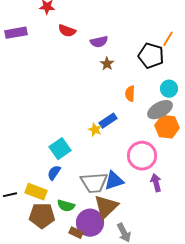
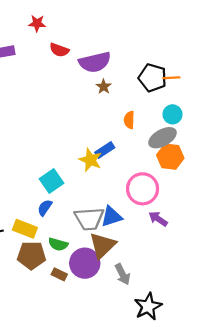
orange line: (168, 39) -> (171, 78), moved, turned 56
purple semicircle: (99, 42) -> (95, 62), size x1.6
yellow star: (95, 130) -> (90, 160), size x1.5
purple arrow: (156, 183) -> (158, 219), turned -42
brown rectangle: (76, 233) -> (59, 274), moved

